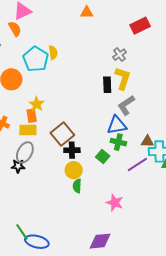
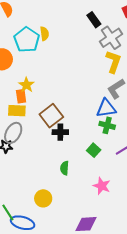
gray cross: (120, 55) -> (111, 38), size x1.6
black rectangle: (107, 85) -> (94, 20), moved, turned -35
green square: (103, 157) -> (94, 150), moved
yellow circle: (74, 170) -> (43, 198), moved

